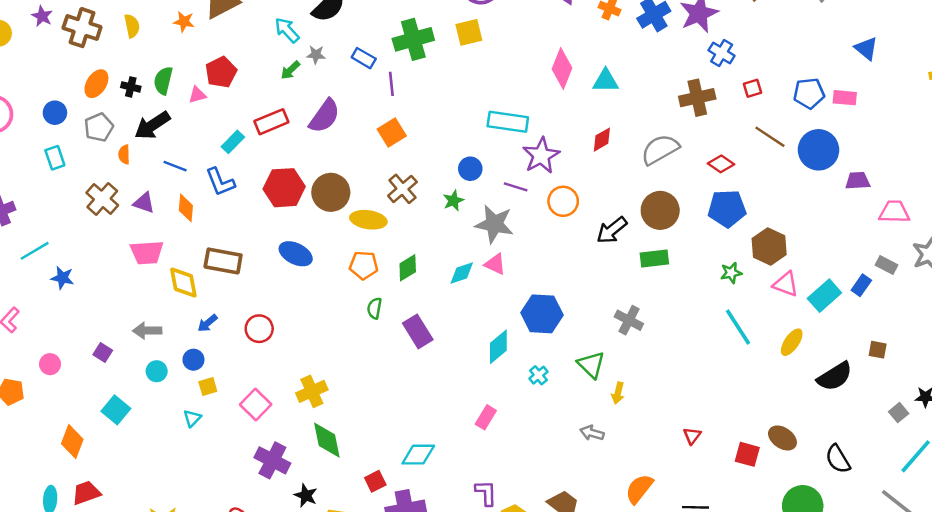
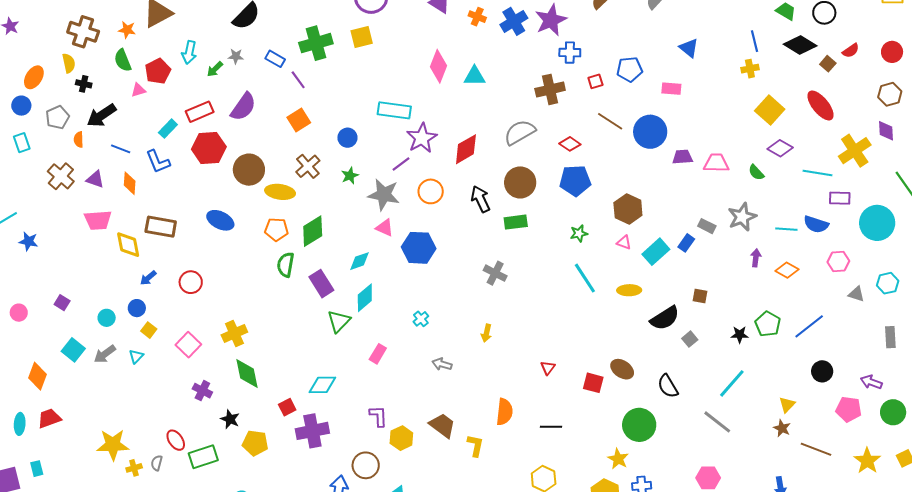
yellow semicircle: (132, 26) -> (69, 63), moved
brown cross: (82, 28) -> (83, 32), moved
cyan arrow: (287, 30) -> (189, 52), moved, turned -125
blue cross: (722, 53) -> (570, 53), turned -30
green semicircle: (163, 81) -> (123, 60), moved, turned -35
orange ellipse: (96, 84) -> (34, 77), moved
purple line: (391, 84) -> (298, 80), turned -30
blue pentagon: (809, 93) -> (630, 69), moved
red diamond: (602, 140) -> (466, 149), moved, size x1.5
blue circle: (470, 169) -> (347, 138), moved
purple line: (516, 187) -> (401, 164), turned -54
red hexagon: (284, 188) -> (209, 148), moved
orange circle: (563, 201) -> (431, 191), moved
pink trapezoid: (894, 212) -> (716, 163), moved
black arrow: (612, 230) -> (480, 199), turned 104
brown hexagon: (769, 247) -> (628, 209), moved
green diamond: (408, 268) -> (313, 231), size x1.4
cyan diamond: (462, 273) -> (360, 261), moved
pink triangle: (786, 284) -> (624, 243), size x0.7
green semicircle: (374, 308) -> (286, 265), size x1.4
blue hexagon: (542, 314) -> (419, 248), moved
gray arrow: (147, 331) -> (105, 354), moved, turned -35
yellow ellipse: (792, 342) -> (629, 290), turned 55
cyan diamond: (498, 347) -> (365, 298), moved
green triangle: (591, 365) -> (339, 321), moved, turned 30
yellow square: (208, 387) -> (149, 330), turned -35
gray square: (899, 413) -> (690, 339), moved
gray arrow: (592, 433) -> (442, 364), moved
purple cross: (272, 460) -> (202, 391), size x0.7
orange semicircle: (639, 489) -> (504, 412), turned 148

